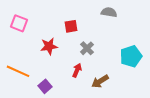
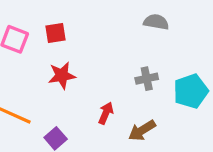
red square: (71, 26) -> (56, 33), moved
gray cross: (87, 48) -> (147, 79), moved, turned 32

